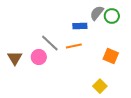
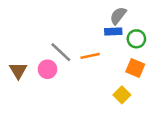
green circle: (112, 16) -> (136, 39), moved
blue rectangle: (80, 26) -> (113, 31), moved
yellow square: (100, 86) -> (122, 95), moved

